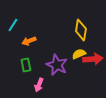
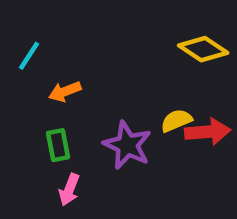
yellow diamond: (81, 30) -> (203, 49), moved, turned -65
pink arrow: (39, 85) -> (69, 190), moved

